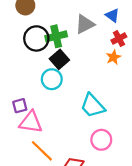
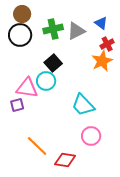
green cross: (56, 36) -> (53, 29), moved
black circle: (36, 38) -> (20, 35), moved
orange star: (113, 57) -> (102, 61), size x1.5
pink triangle: (31, 122) -> (27, 88), moved

